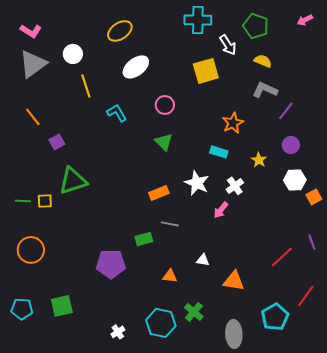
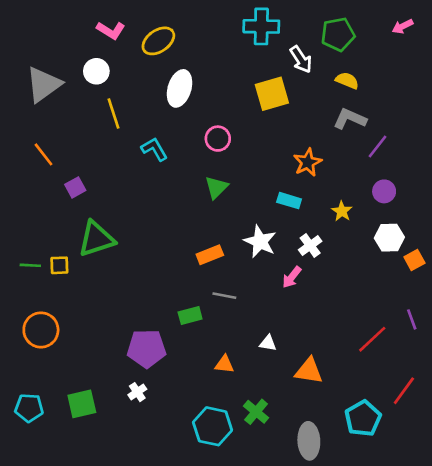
green pentagon: (256, 26) -> (338, 34), turned -30
pink L-shape: (31, 31) -> (111, 30), moved
white ellipse: (136, 67) -> (180, 88), turned -36
green triangle: (164, 142) -> (216, 187), turned 30
white cross: (118, 332) -> (137, 392), moved

